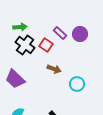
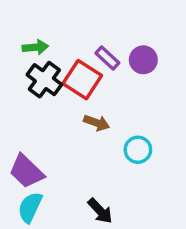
red square: (46, 45) -> (82, 80), size x1.5
purple trapezoid: (15, 79) -> (26, 171), moved

